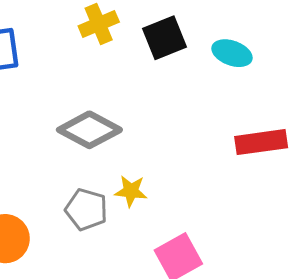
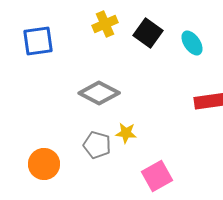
black square: (165, 38) -> (148, 33), turned -32
cyan ellipse: (232, 53) -> (192, 43), turned 35

